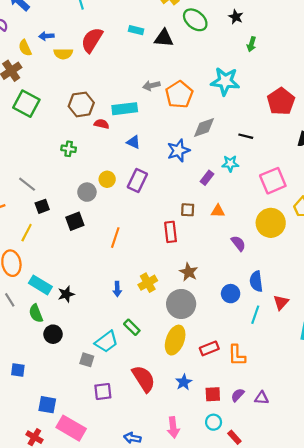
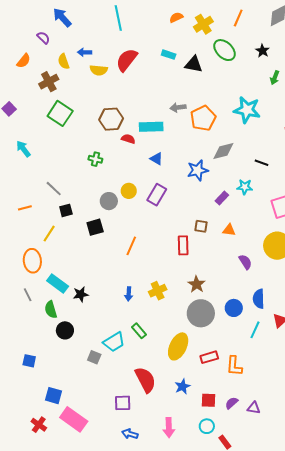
gray circle: (181, 304) -> (201, 313), moved
purple square: (103, 391) -> (123, 403), moved

